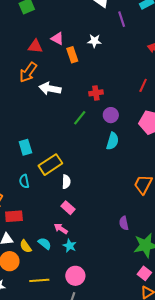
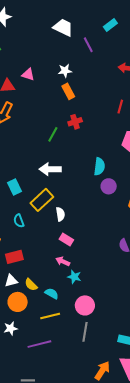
orange rectangle: (72, 55) -> (68, 91), moved
white arrow: (50, 89) -> (50, 169), moved
purple circle: (111, 115) -> (109, 186), moved
green line: (80, 118) -> (53, 134), moved
cyan semicircle: (45, 243) -> (52, 294), moved

